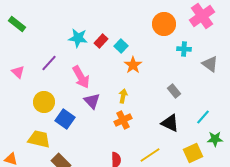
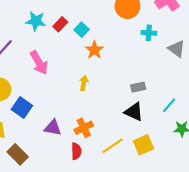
gray rectangle: (174, 91) -> (138, 87), moved, turned -64
purple triangle: (92, 101) -> (53, 128), moved, turned -36
orange cross: (123, 120) -> (84, 128), moved
yellow square: (193, 153) -> (143, 145), moved

